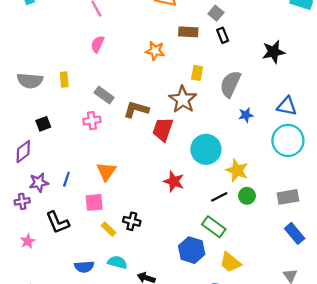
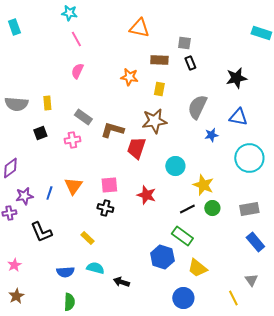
gray square: (216, 13) -> (184, 43), turned -32
yellow rectangle: (197, 73) -> (159, 89), moved
brown star: (183, 99) -> (154, 121), turned 30
blue triangle: (287, 106) -> (238, 117), moved
black square: (43, 124) -> (40, 133), moved
cyan circle: (206, 149) -> (175, 166), size x0.7
orange triangle: (106, 171) -> (73, 186), moved
pink square: (94, 202) -> (109, 185), moved
black cross: (132, 221) -> (105, 208), moved
pink star: (28, 241) -> (14, 265), moved

